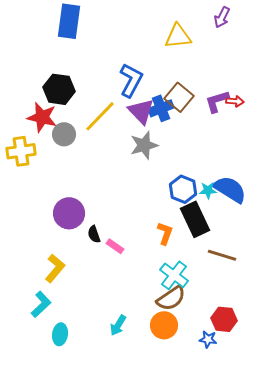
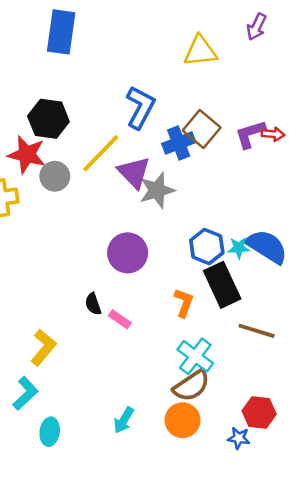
purple triangle: (141, 111) -> (134, 172), moved
purple circle: (69, 213) -> (128, 253), moved

